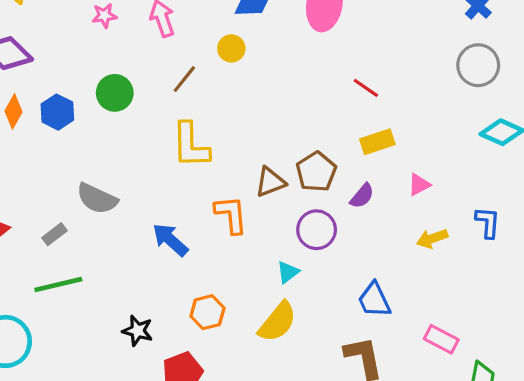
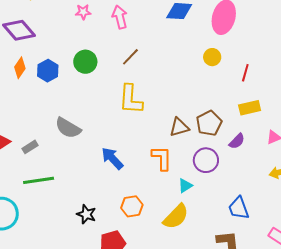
yellow circle: (231, 48) -> (212, 57), moved
red line: (366, 88) -> (245, 73), turned 66
orange L-shape: (231, 215) -> (162, 158), moved
gray rectangle: (55, 234) -> (30, 147), moved

